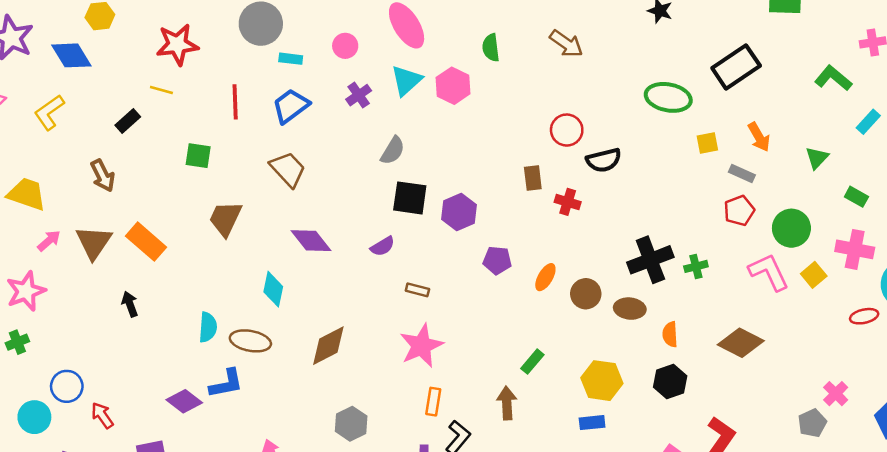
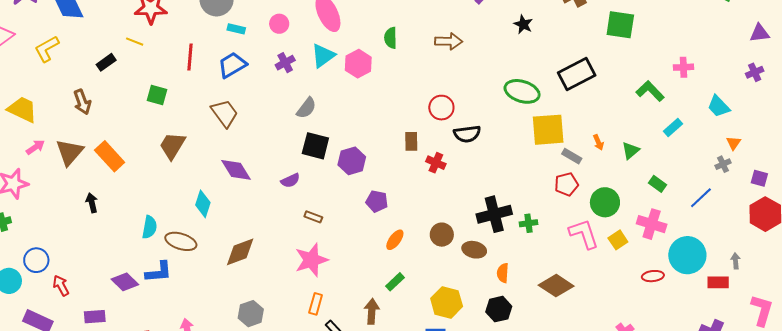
brown arrow: (566, 44) -> (449, 41), turned -40
orange arrow: (759, 137) -> (598, 142), moved, size x0.7
yellow square: (707, 143) -> (548, 130), size x2.0
orange ellipse: (545, 277) -> (395, 240), moved

